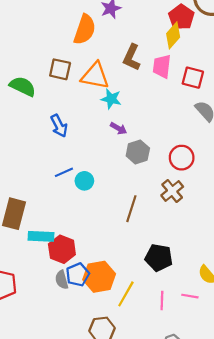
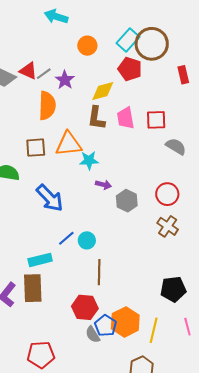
yellow diamond: (173, 35) -> (103, 91), moved, turned 50
blue arrow: (59, 126) -> (50, 198), size x1.4
brown line: (131, 209) -> (99, 272), moved
cyan rectangle: (41, 236) -> (40, 260), moved

